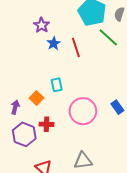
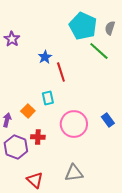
purple star: (41, 25) -> (12, 39), moved
red line: (76, 47) -> (61, 72), moved

